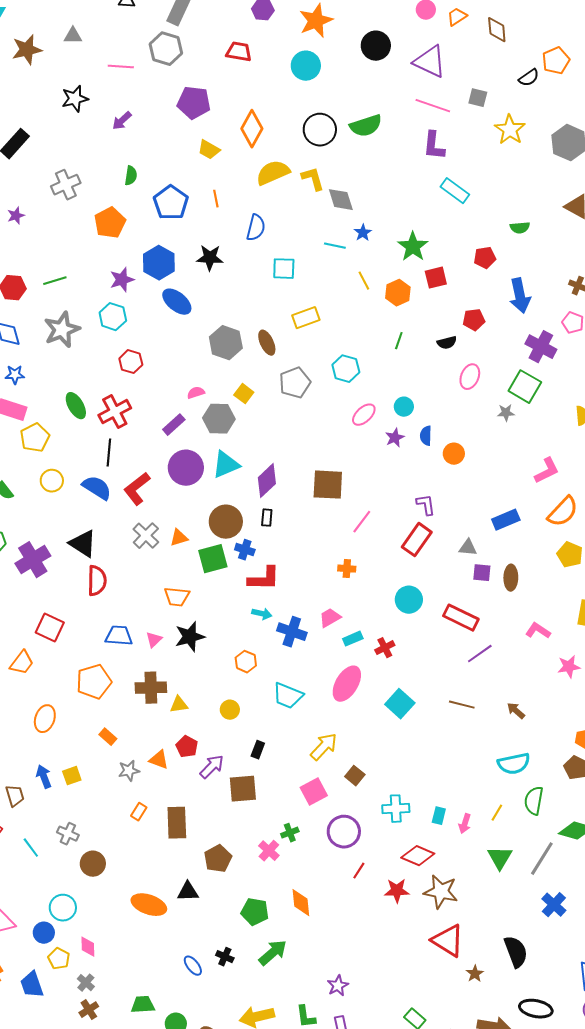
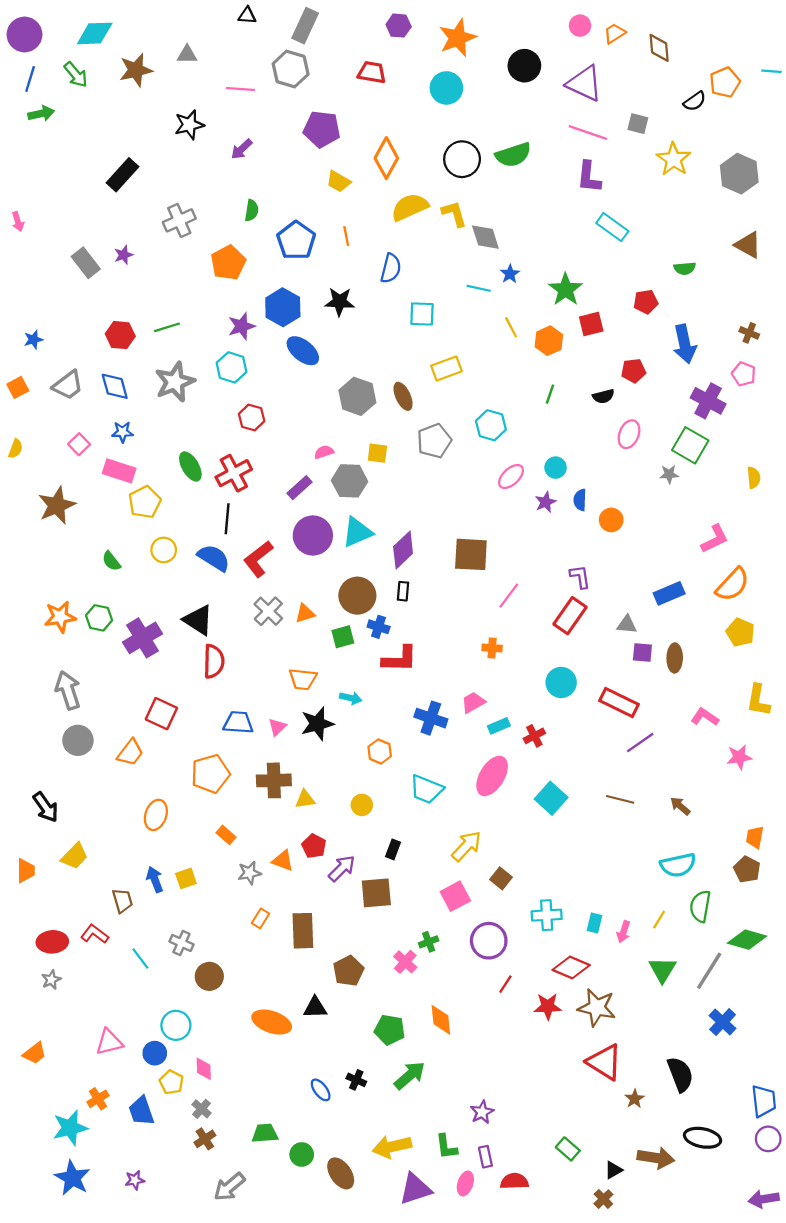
yellow square: (244, 394) -> (377, 453), turned -30
green square: (213, 559) -> (343, 637), size x0.7
cyan arrow: (262, 614) -> (351, 698), moved

